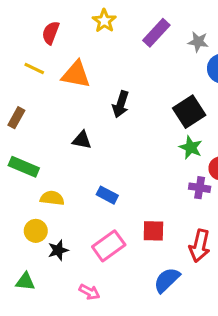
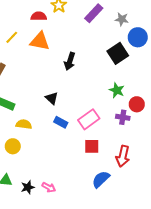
red semicircle: (51, 33) -> (39, 16), moved, turned 70
yellow line: (34, 69) -> (12, 37), turned -72
black square: (189, 112) -> (118, 53), moved
black triangle: (82, 140) -> (52, 98), moved, turned 32
pink rectangle: (109, 246) -> (89, 119), moved
black star: (58, 250) -> (28, 187), moved

